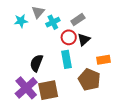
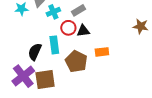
black triangle: (84, 40) -> (83, 31), turned 32
cyan rectangle: (67, 59) -> (54, 45), moved
brown pentagon: (89, 80) -> (76, 61), moved

